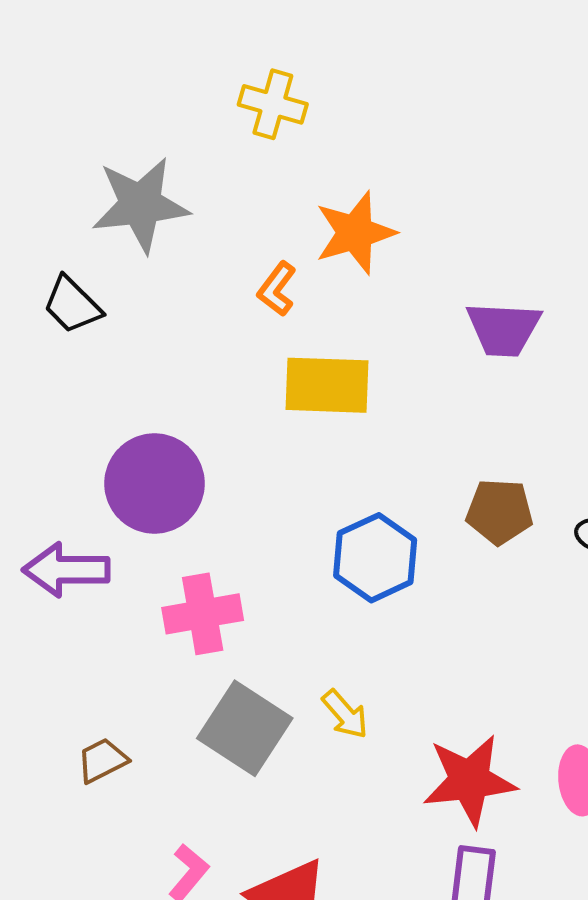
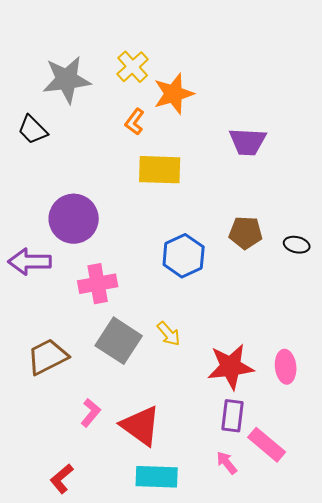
yellow cross: (273, 104) -> (133, 67), moved, turned 32
brown trapezoid: (102, 760) -> (48, 357), size x1.6

